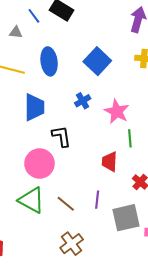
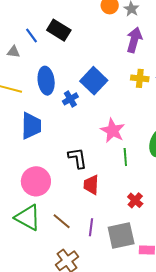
blue cross: (83, 101) -> (70, 99), moved
black L-shape: (61, 136) -> (77, 158), moved
red trapezoid: (110, 162) -> (91, 185), moved
purple line: (97, 200) -> (91, 227), moved

